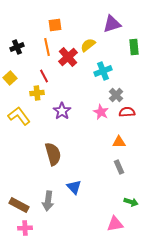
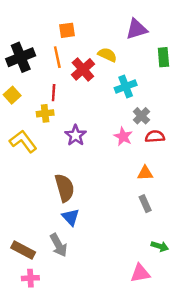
yellow semicircle: (88, 45) -> (107, 55), turned 63
black cross: (17, 47) -> (21, 57), size x1.6
red line: (44, 76) -> (54, 93), turned 32
blue triangle: (74, 187) -> (71, 217), moved
gray arrow: (48, 201) -> (58, 245), turned -36

